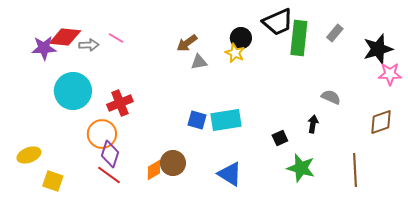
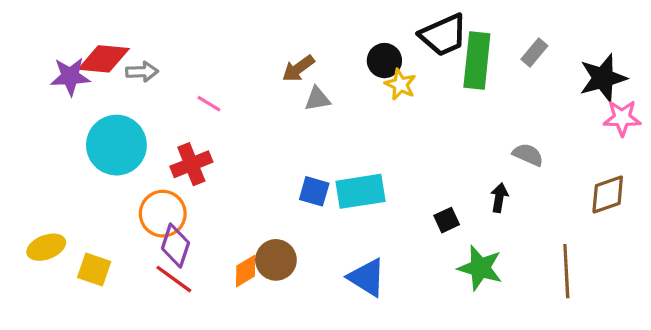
pink line: (116, 38) -> (209, 104), moved
yellow star: (235, 53) -> (400, 84), moved
yellow square: (53, 181) -> (94, 269), moved

